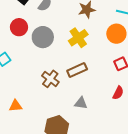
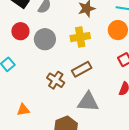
yellow cross: (78, 38) -> (80, 37), turned 30
gray triangle: (81, 103) -> (88, 102), size x1.6

